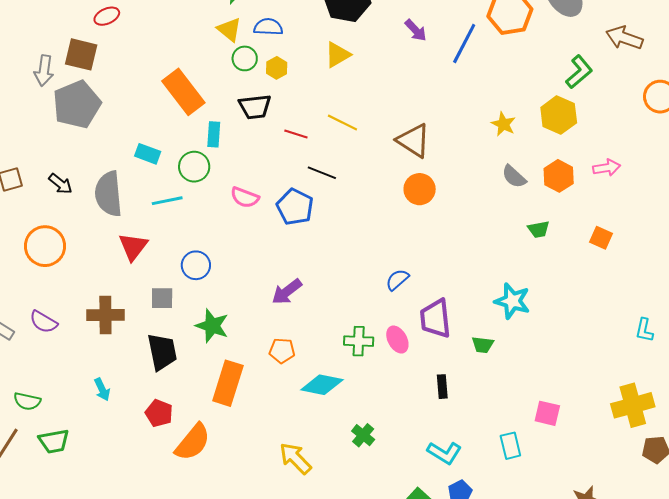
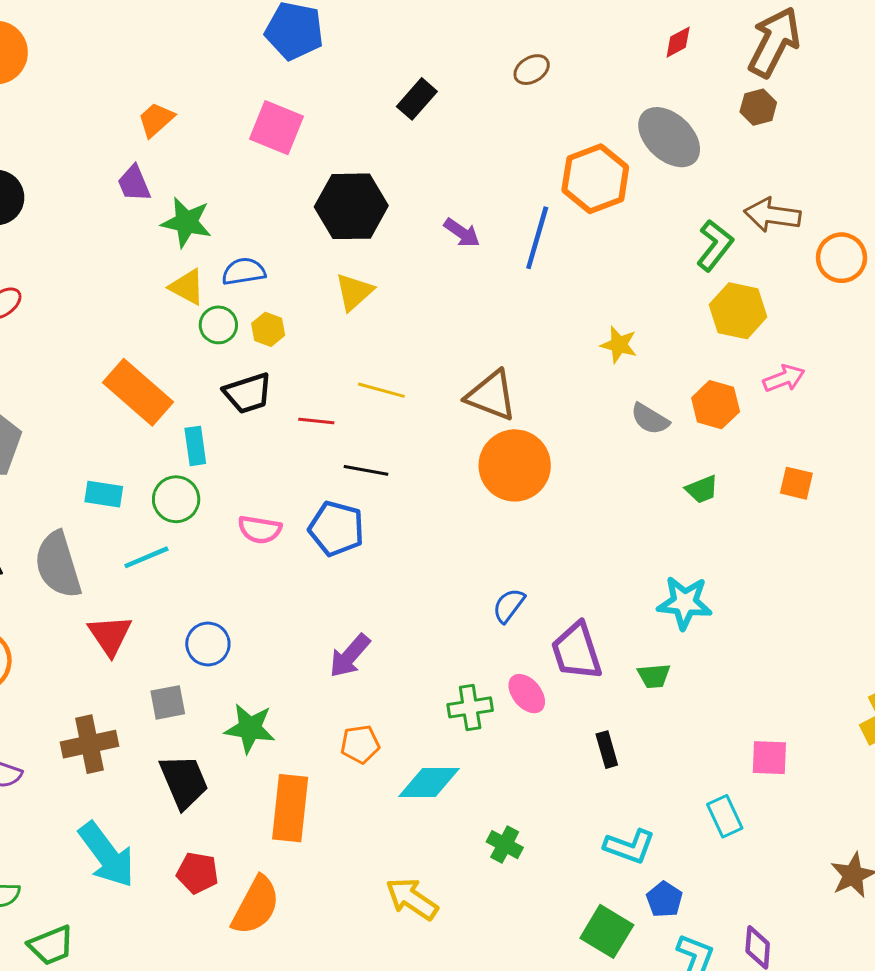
brown arrow: (624, 38) -> (772, 215), moved
yellow hexagon: (559, 115) -> (738, 311), moved
orange circle: (420, 189) -> (515, 465), size x1.5
cyan arrow: (102, 389) -> (107, 855), size x2.0

